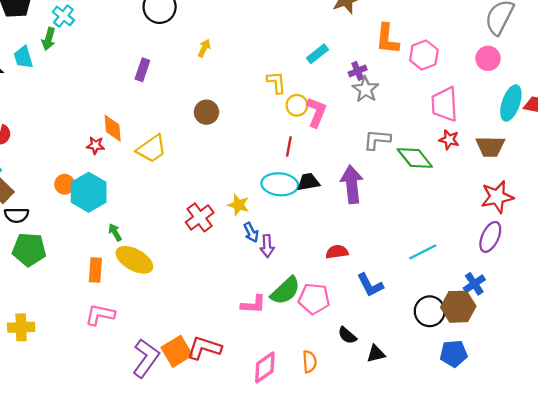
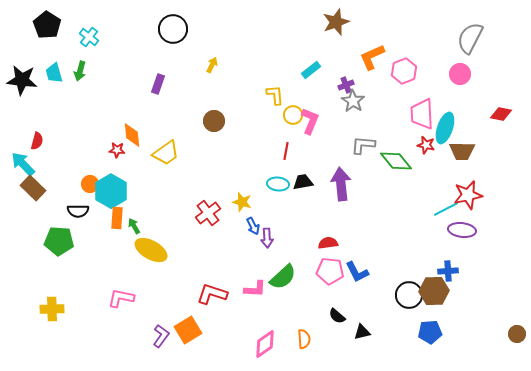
green arrow: (49, 39) -> (80, 71), moved
orange L-shape: (387, 39) -> (372, 57), turned 60
cyan ellipse: (511, 103) -> (445, 128), moved
cyan ellipse: (280, 184) -> (278, 184), size x0.7
black semicircle: (17, 215) -> (78, 211), moved
purple ellipse: (490, 237) -> (462, 230), turned 72
cyan line: (423, 252) -> (446, 209), moved
orange rectangle: (95, 270) -> (117, 218), moved
blue cross: (474, 284) -> (448, 271), turned 30
pink pentagon: (314, 299) -> (330, 271), moved
red L-shape: (204, 348) -> (212, 294), moved
purple L-shape: (146, 358) -> (161, 336), size x0.7

